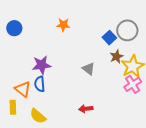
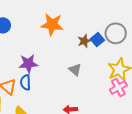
orange star: (63, 25) -> (52, 25), size x1.6
brown star: (116, 56) -> (84, 41), moved

